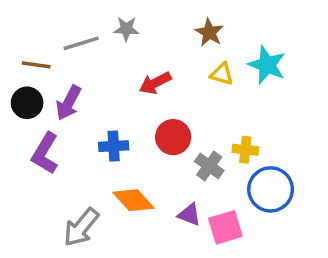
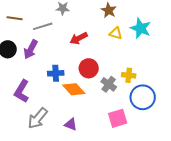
gray line: (81, 43) -> (43, 26), moved
brown line: (36, 65) -> (15, 18), moved
purple L-shape: (45, 153) -> (22, 91), moved
orange diamond: (133, 200) -> (74, 89), moved
purple triangle: (189, 215) -> (71, 124), moved

